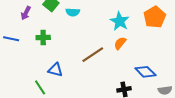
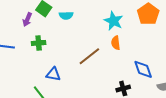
purple arrow: (26, 13) -> (27, 20), moved
orange semicircle: (120, 43) -> (116, 43), turned -40
blue diamond: (145, 72) -> (143, 69), turned 30

